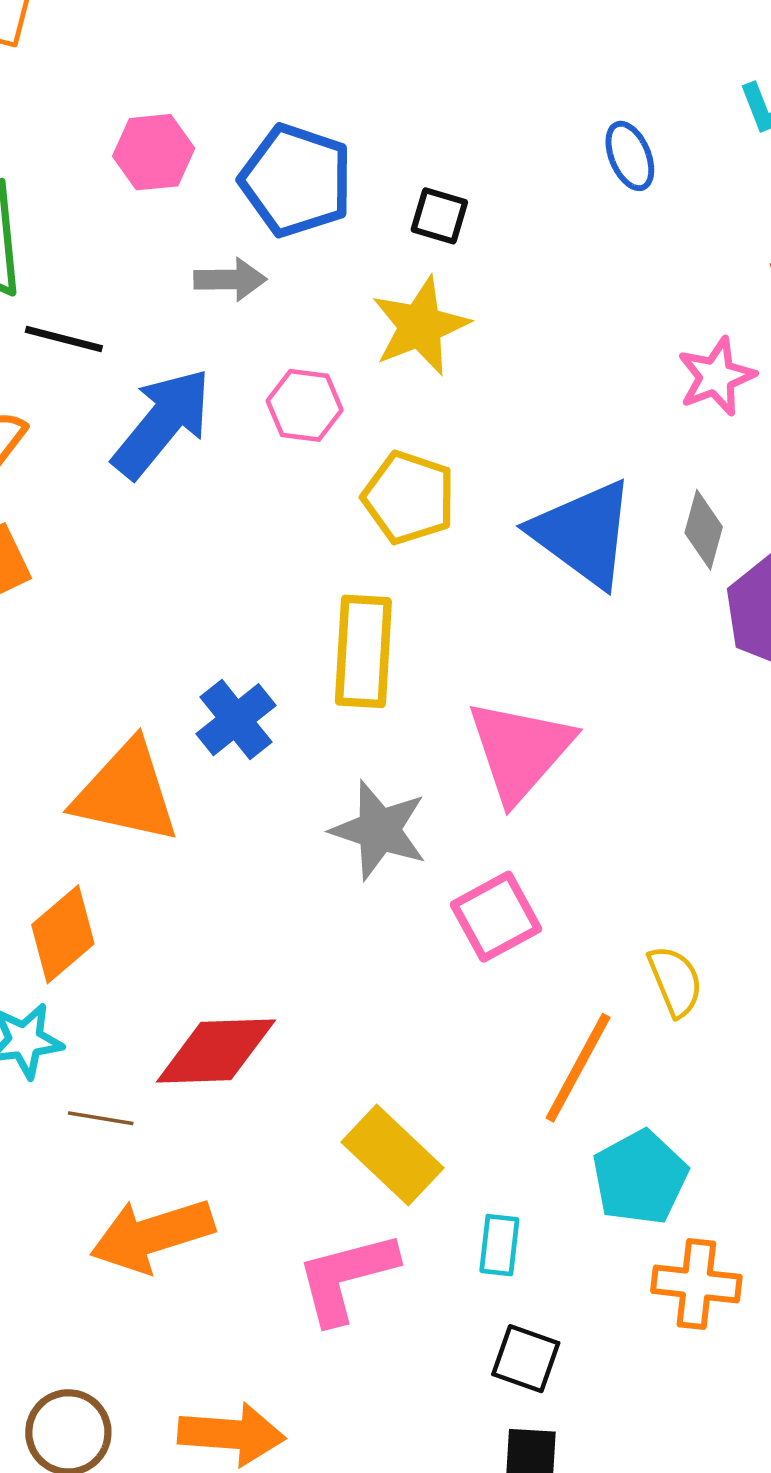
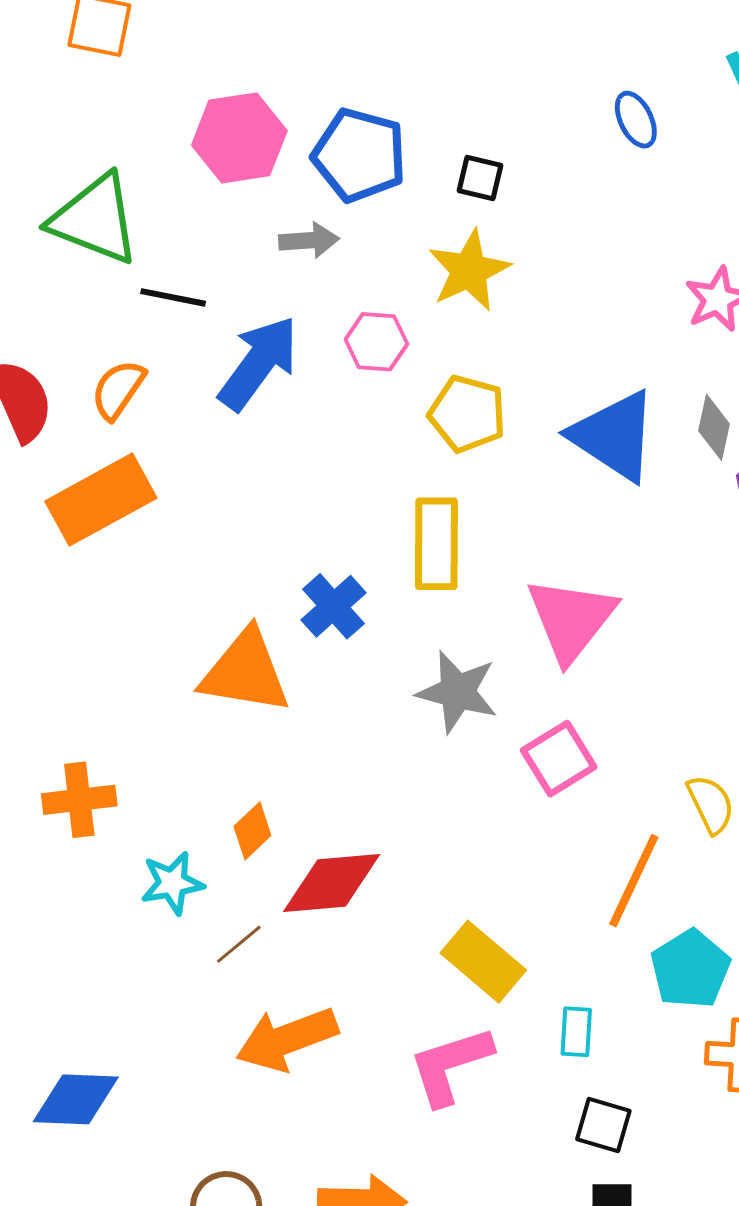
pink hexagon: (154, 152) -> (239, 138), size x1.4
orange diamond: (63, 934) -> (252, 831), moved, size x0.7
brown line: (101, 1118) -> (239, 944), turned -46

